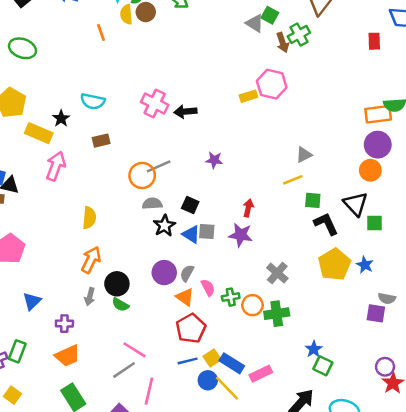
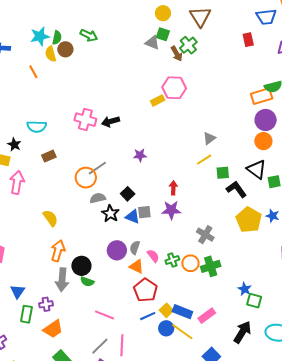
black square: (190, 205) -> (128, 194), turned 32
yellow semicircle: (89, 218) -> (50, 218), turned -30
gray arrow: (90, 297) -> (62, 280), size x1.6
green rectangle: (17, 351) -> (26, 314), moved
gray line: (124, 370) -> (100, 346), moved

